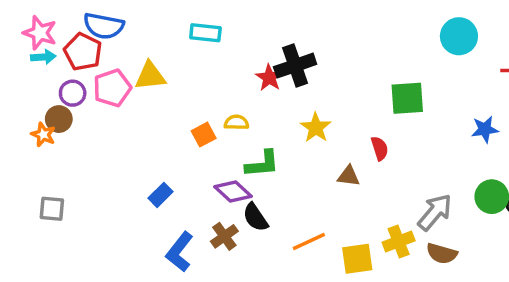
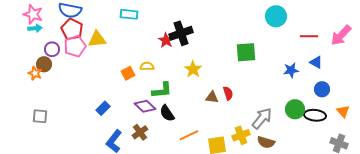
red pentagon: (83, 52) -> (72, 29), moved
red semicircle: (380, 148) -> (228, 93), moved
black semicircle: (255, 217) -> (167, 113), moved

